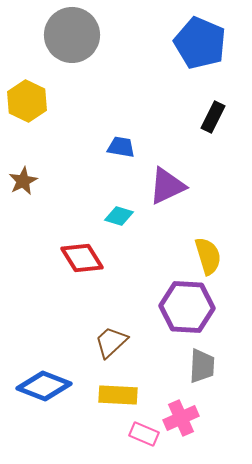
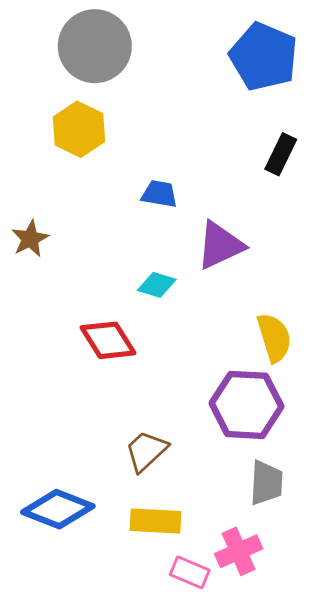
yellow hexagon: (27, 101) -> (79, 129), moved

